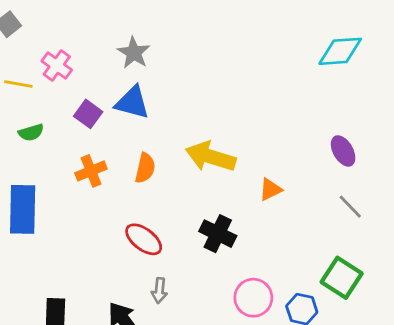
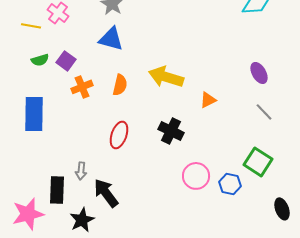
purple square: (88, 114) -> (66, 61), moved
red ellipse: (144, 239) -> (119, 135), turned 72
gray arrow: (159, 291) -> (81, 171), moved

